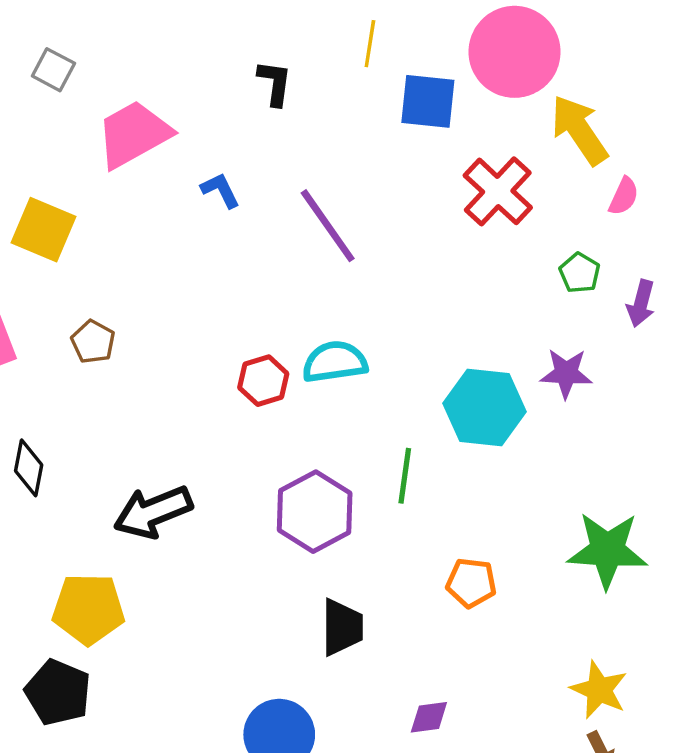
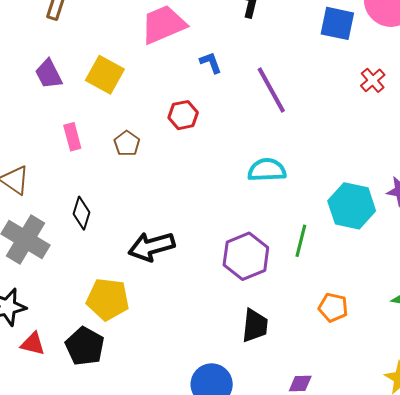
red cross: (498, 191) -> (373, 80), size x0.6
red hexagon: (263, 381) -> (183, 115), moved

